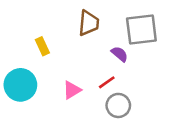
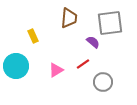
gray circle: (118, 105) -> (103, 82), moved

